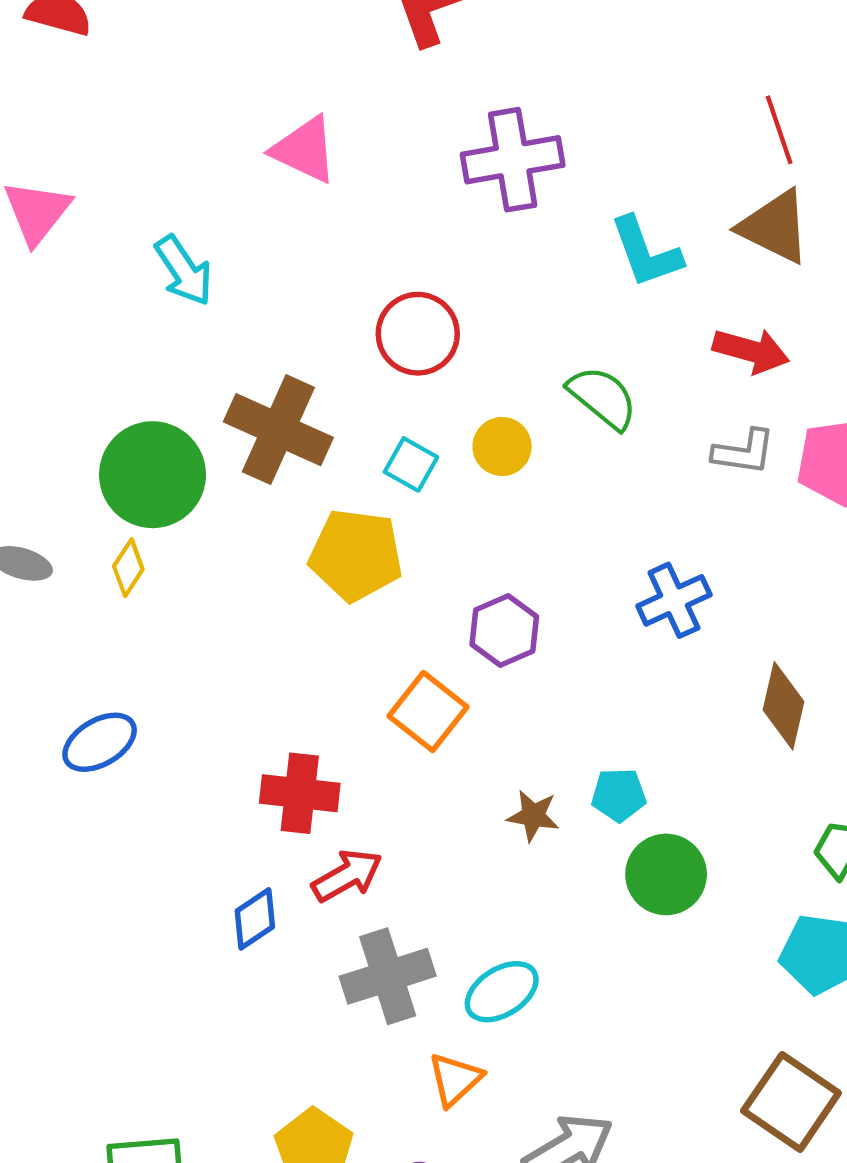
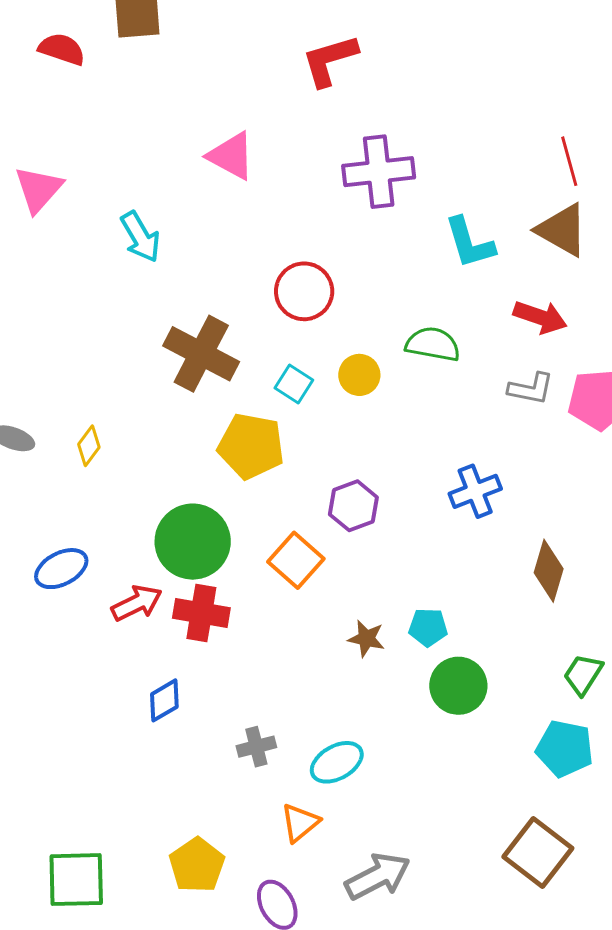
green semicircle: (603, 397) -> (433, 344), turned -32
green circle: (153, 475) -> (193, 542), moved
red arrow: (347, 876) -> (137, 603), moved
gray cross: (388, 976) -> (256, 747), size x0.6

